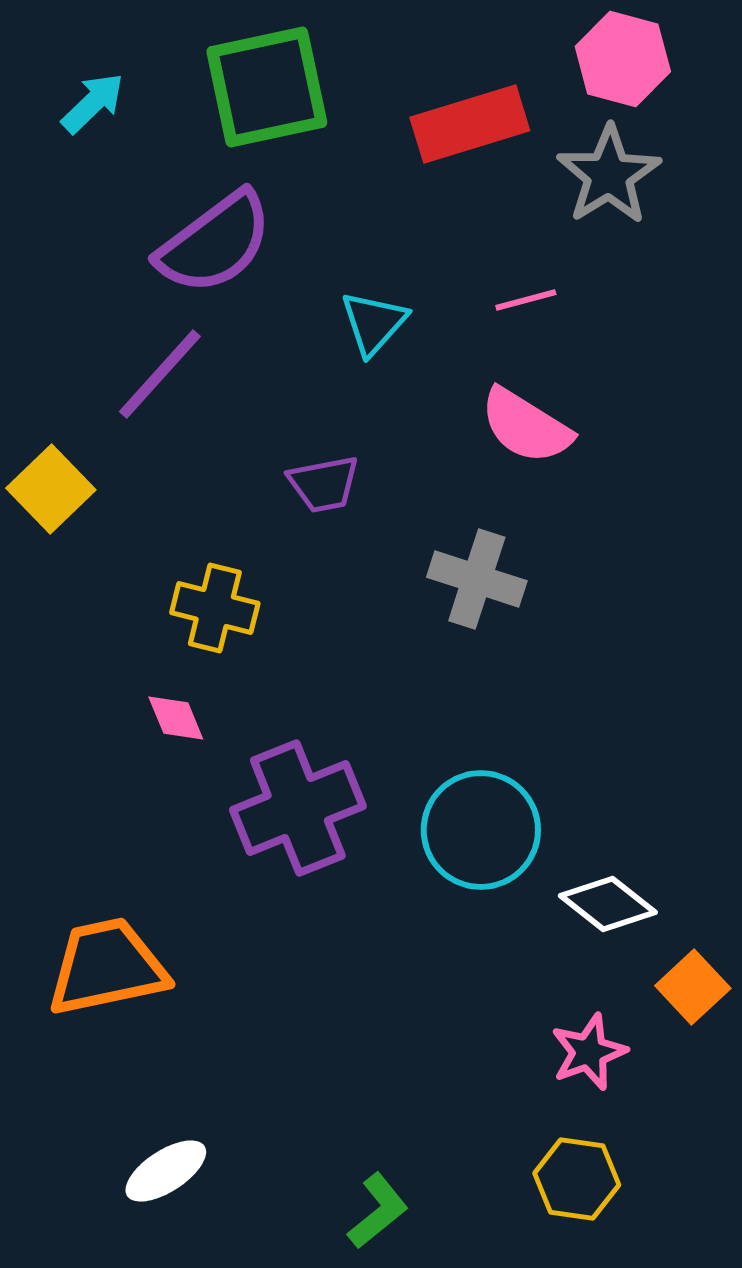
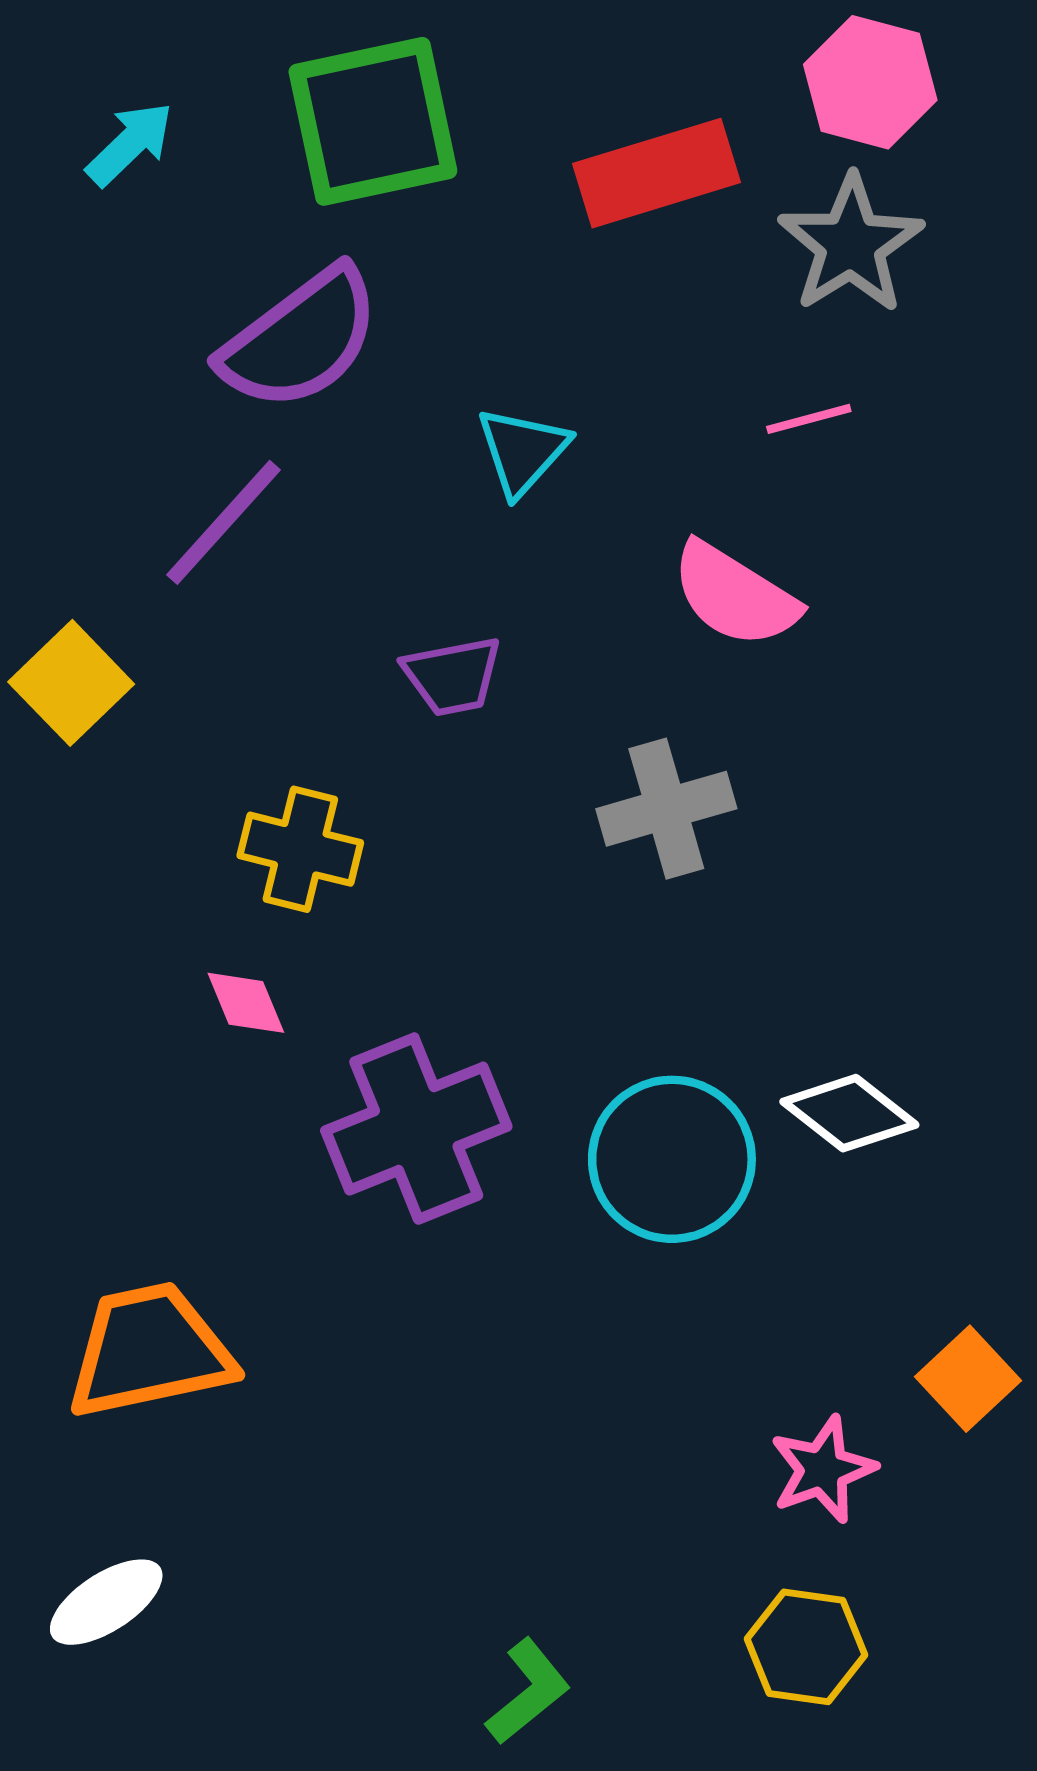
pink line: (526, 300) -> (809, 419), moved
gray cross: (477, 579) -> (666, 809), turned -34
white diamond: (608, 904) -> (849, 1113), moved
white ellipse: (166, 1171) -> (106, 1602), moved

